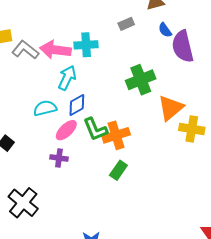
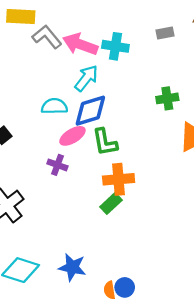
green cross: (141, 80) -> (167, 98), size x0.7
blue diamond: (77, 105) -> (90, 111), size x1.4
orange cross: (116, 135) -> (119, 179), moved
green rectangle: (118, 170) -> (111, 203), moved

